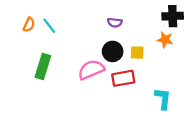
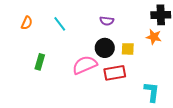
cyan line: (49, 26) -> (60, 24), moved
green rectangle: (43, 66) -> (40, 62), size x0.7

